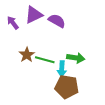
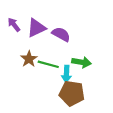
purple triangle: (34, 15) -> (36, 28), moved
purple semicircle: (57, 21) -> (61, 34), moved

